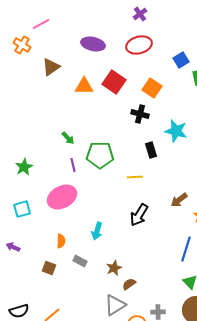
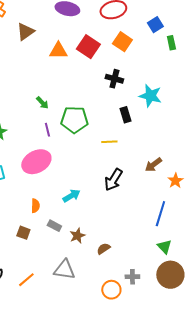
orange square: (152, 88) -> (122, 42), moved
cyan arrow: (97, 231) -> (71, 196), turned -138
brown star: (114, 268) -> (77, 236), moved
gray triangle: (115, 305) -> (64, 270), moved, turned 40

